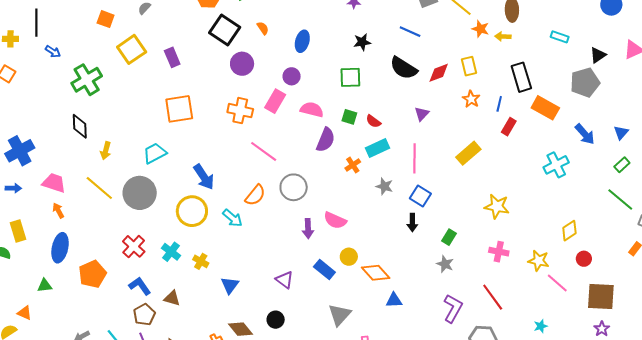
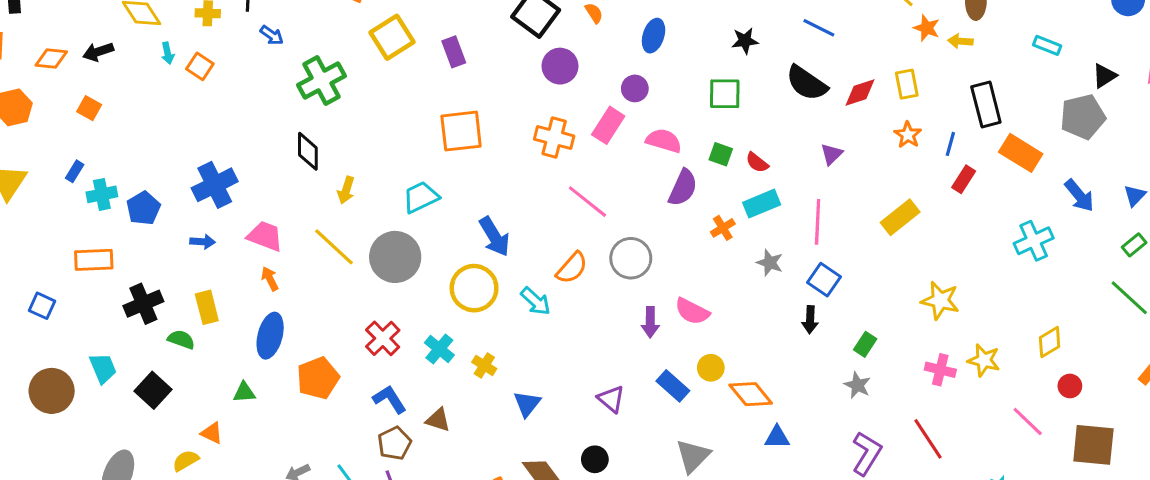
yellow star: (539, 261) -> (984, 360), moved

